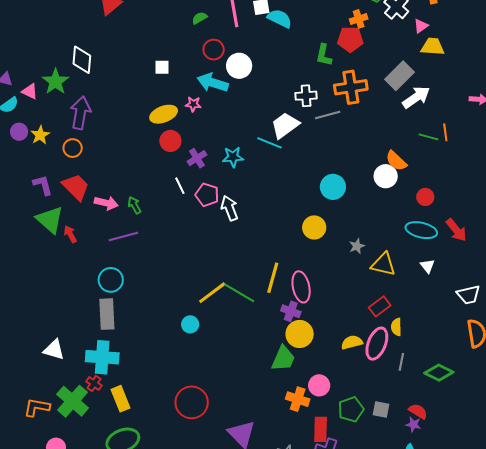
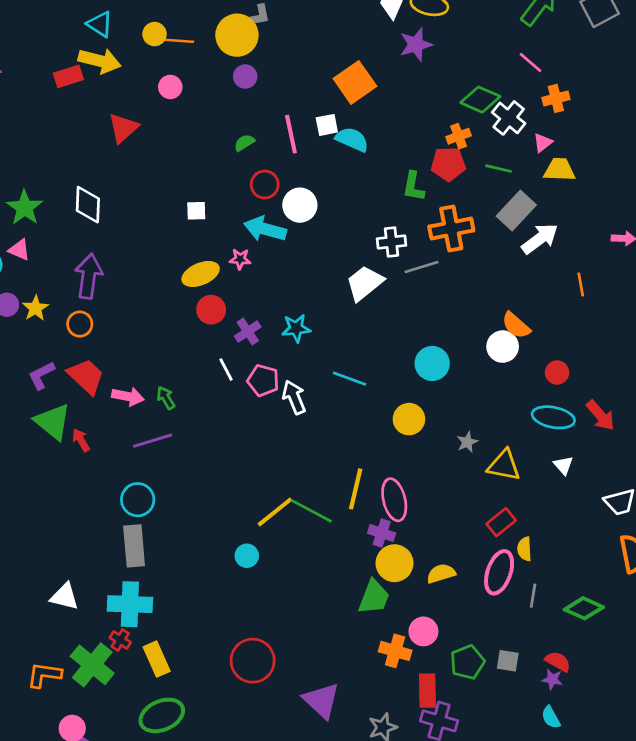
green star: (55, 82) -> (25, 208), moved
green line: (428, 137) -> (499, 169), moved
cyan line: (270, 143) -> (349, 379), moved
purple L-shape: (43, 185) -> (41, 375), turned -100
yellow semicircle: (352, 342) -> (441, 574), moved

